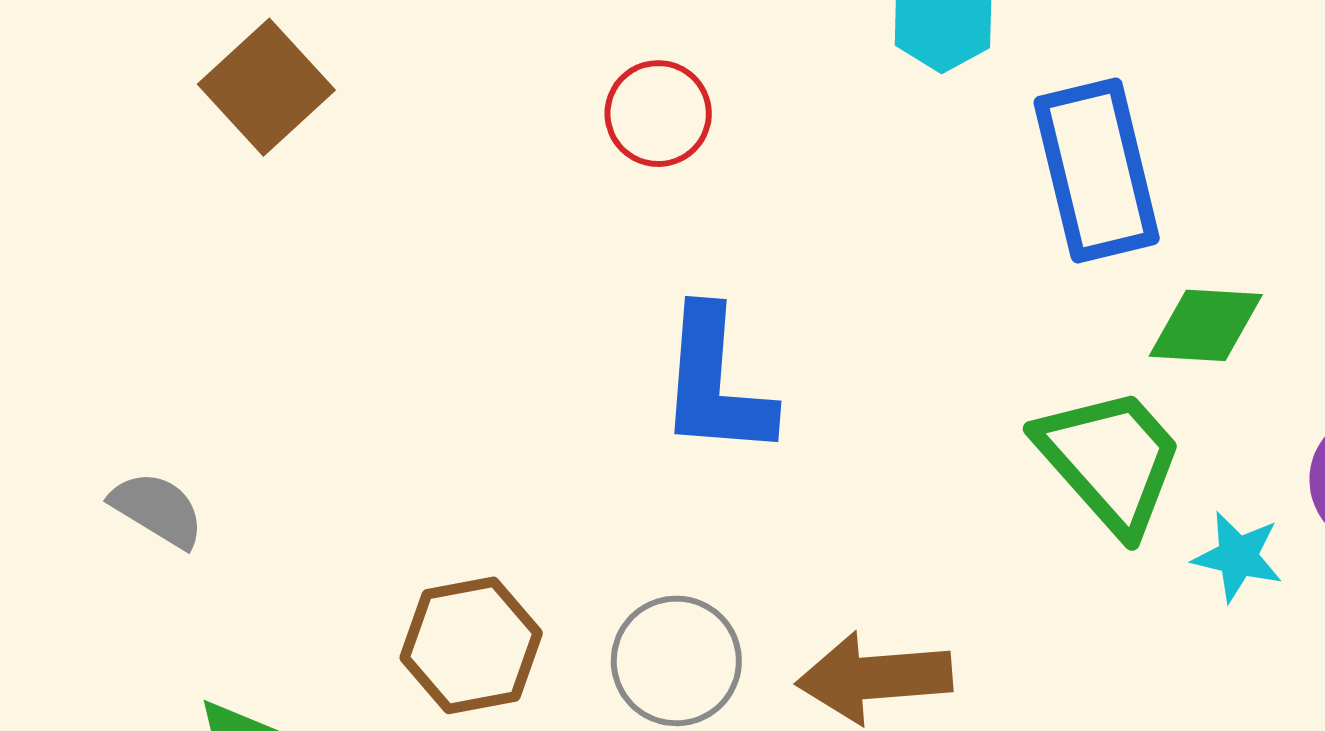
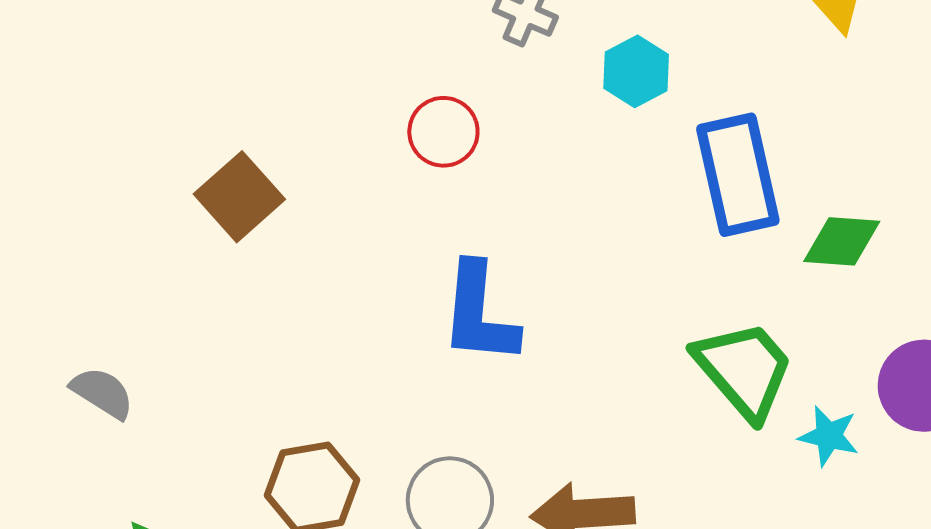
brown square: (266, 87) -> (239, 197), moved
green diamond: (1206, 325) -> (842, 241), moved

